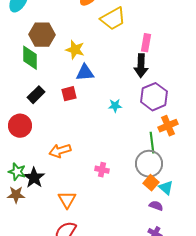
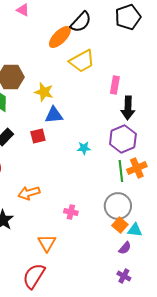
black arrow: (141, 66) -> (128, 108), moved
green line: (152, 143) -> (121, 171), moved
cyan triangle: (166, 188) -> (135, 230), turned -35
orange triangle: (67, 200) -> (47, 243), moved
purple semicircle: (156, 206) -> (125, 248), turned 112

